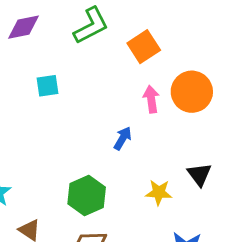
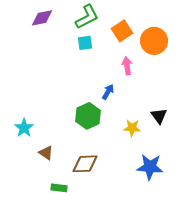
cyan square: (48, 86) -> (85, 43), moved
orange circle: (192, 92) -> (154, 41), moved
green hexagon: (87, 195) -> (88, 116), moved

